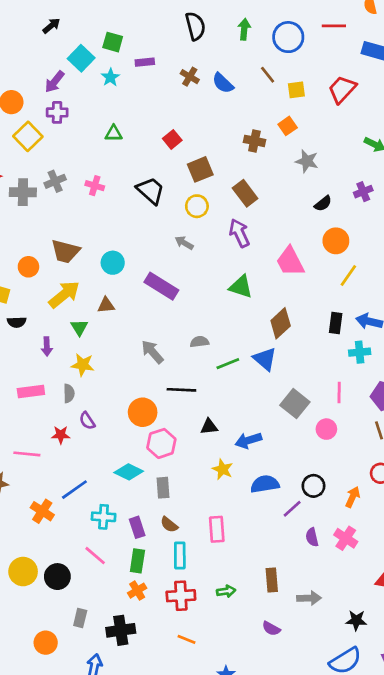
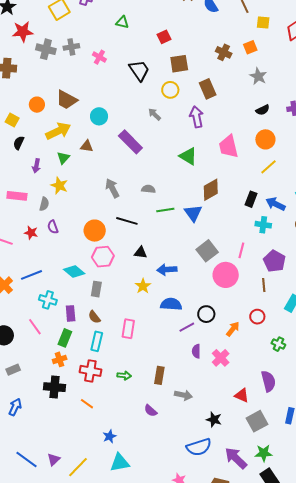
black semicircle: (17, 322) -> (19, 143), turned 104
pink circle: (326, 429) -> (226, 275), size x1.6
gray rectangle: (80, 618) -> (13, 370), turned 40
black cross: (121, 630) -> (54, 387), moved

